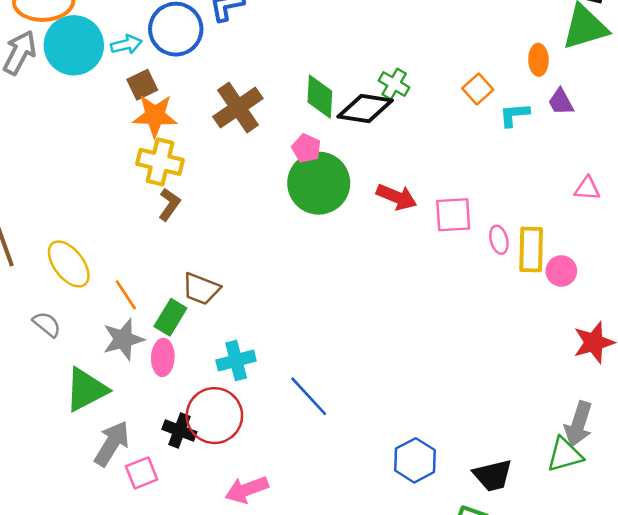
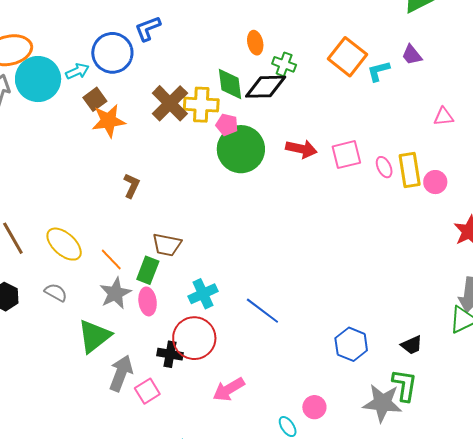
orange ellipse: (538, 60) -> (255, 43), moved
orange square: (478, 89) -> (348, 57), size x1.6
yellow cross: (160, 162) -> (201, 105), moved
black trapezoid: (493, 475) -> (412, 345), size x0.7

